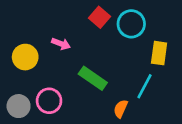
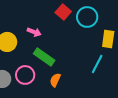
green rectangle: (93, 78) -> (44, 57), moved
orange semicircle: (121, 109) -> (55, 80), moved

